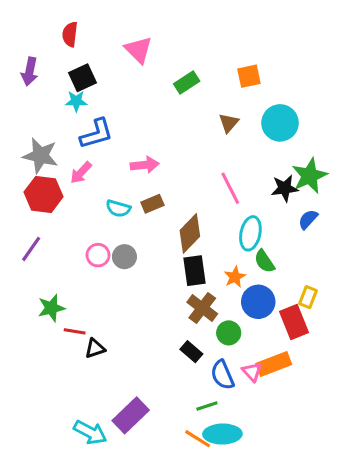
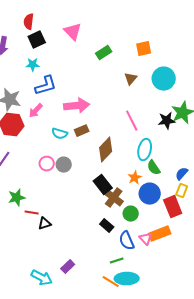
black square: (82, 78) -> (37, 40), moved
pink arrow: (145, 165) -> (77, 106), size x1.4
blue semicircle: (308, 219) -> (182, 174), moved
black rectangle: (194, 271) -> (103, 185), moved, turned -30
purple rectangle: (131, 415) -> (68, 267), size x0.6

